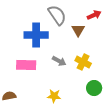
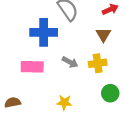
brown triangle: (78, 30) -> (103, 35), moved
yellow cross: (83, 62) -> (98, 63), turned -35

